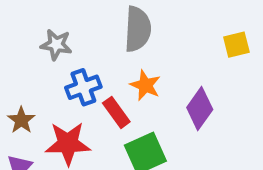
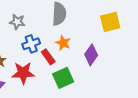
yellow square: (236, 45) -> (110, 22), size x1.5

